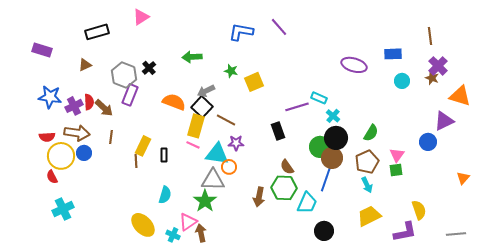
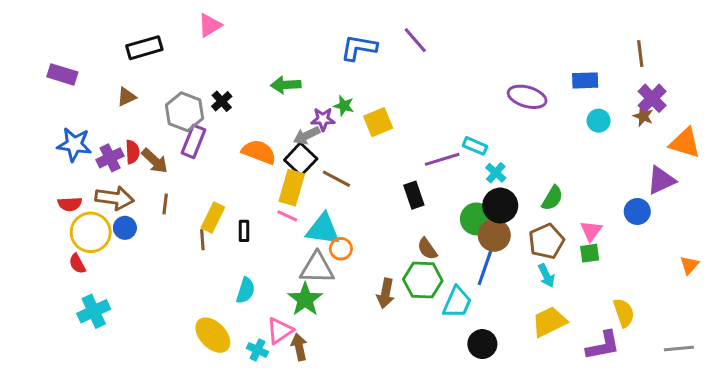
purple star: (236, 143) -> (323, 119), moved

